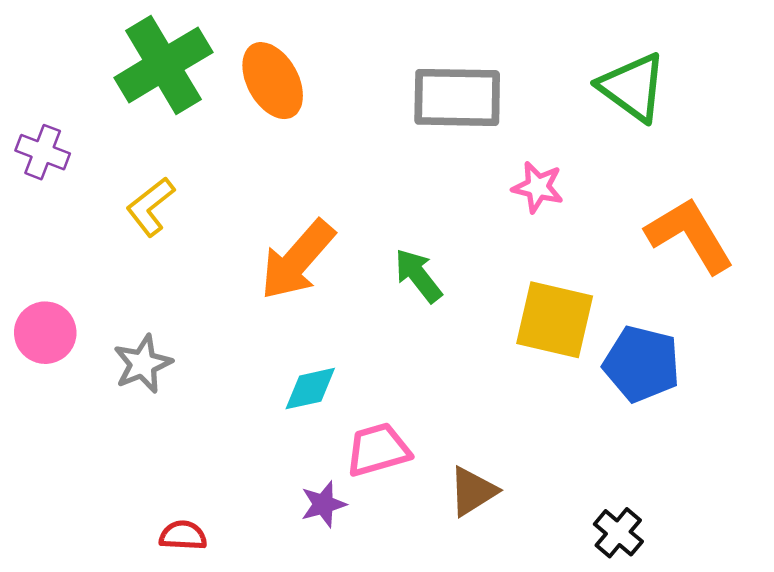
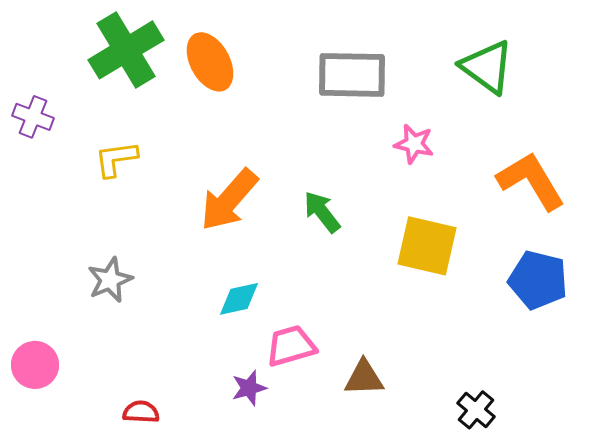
yellow L-shape: (150, 207) -> (116, 159), turned 30
pink circle: (45, 333) -> (35, 365), moved
blue pentagon: (642, 364) -> (538, 280), moved
brown triangle: (473, 491) -> (364, 378), turned 30

